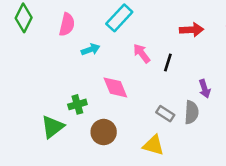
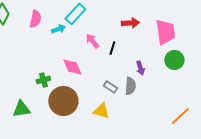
cyan arrow: (91, 49) -> (58, 29), moved
green triangle: (52, 127) -> (21, 109), moved, turned 30
brown circle: (104, 132) -> (63, 101), size x1.5

